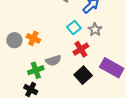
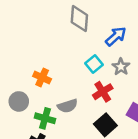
gray circle: (14, 40) -> (19, 101), moved
green cross: (36, 70) -> (45, 118), turned 35

